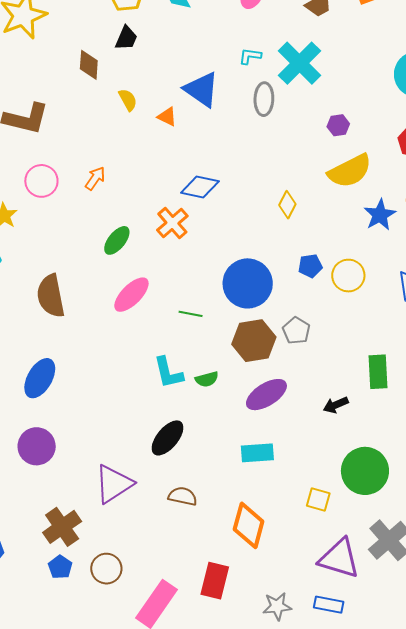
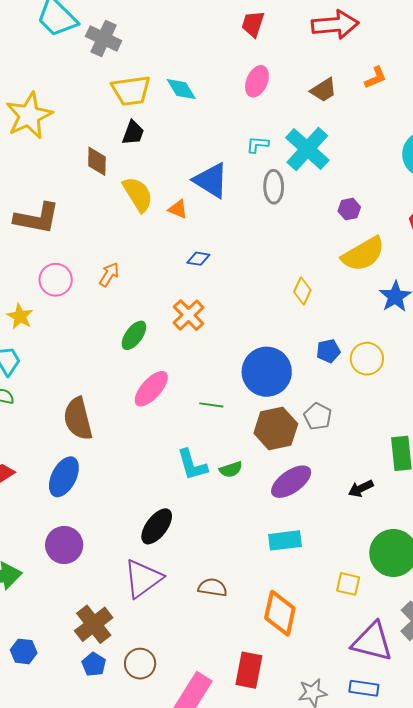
yellow semicircle: (128, 100) -> (138, 194), size x1.6
blue diamond: (200, 187) -> (198, 259), moved, size x0.6
brown semicircle: (51, 296) -> (78, 419), moved
black ellipse: (168, 438) -> (157, 526), moved

